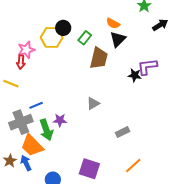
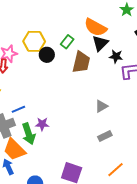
orange semicircle: (113, 23) -> (96, 27), size x1.6
black circle: (63, 28) -> (47, 55), moved
black star: (135, 75) -> (116, 56), moved
gray triangle: (93, 103) -> (101, 106), moved

